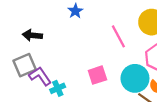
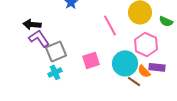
gray square: (25, 65) -> (56, 51), moved
purple L-shape: (40, 76) -> (39, 38), moved

